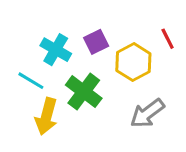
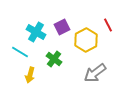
green cross: (84, 92) -> (54, 59), size x0.7
yellow arrow: (46, 116) -> (30, 75), size x0.7

